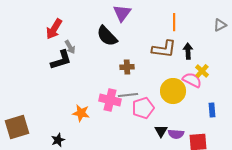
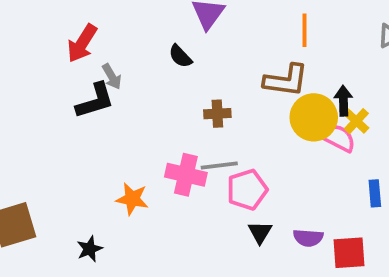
black semicircle: (107, 36) -> (180, 56), size x0.6
black arrow: (188, 51) -> (343, 101), moved
yellow circle: (173, 91) -> (314, 117), moved
black triangle: (161, 131) -> (260, 232), moved

